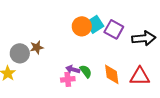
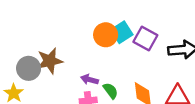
brown star: (37, 47) -> (50, 61), size x1.5
purple arrow: (73, 69) -> (89, 80), moved

